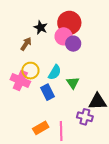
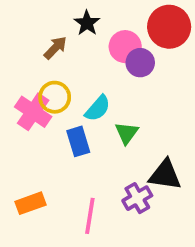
red circle: (69, 23) -> (169, 27), moved
purple cross: (85, 117) -> (137, 198), turned 35
orange rectangle: (41, 128) -> (30, 203), moved

